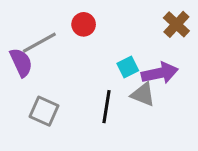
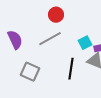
gray line: (39, 43) -> (50, 39), moved

